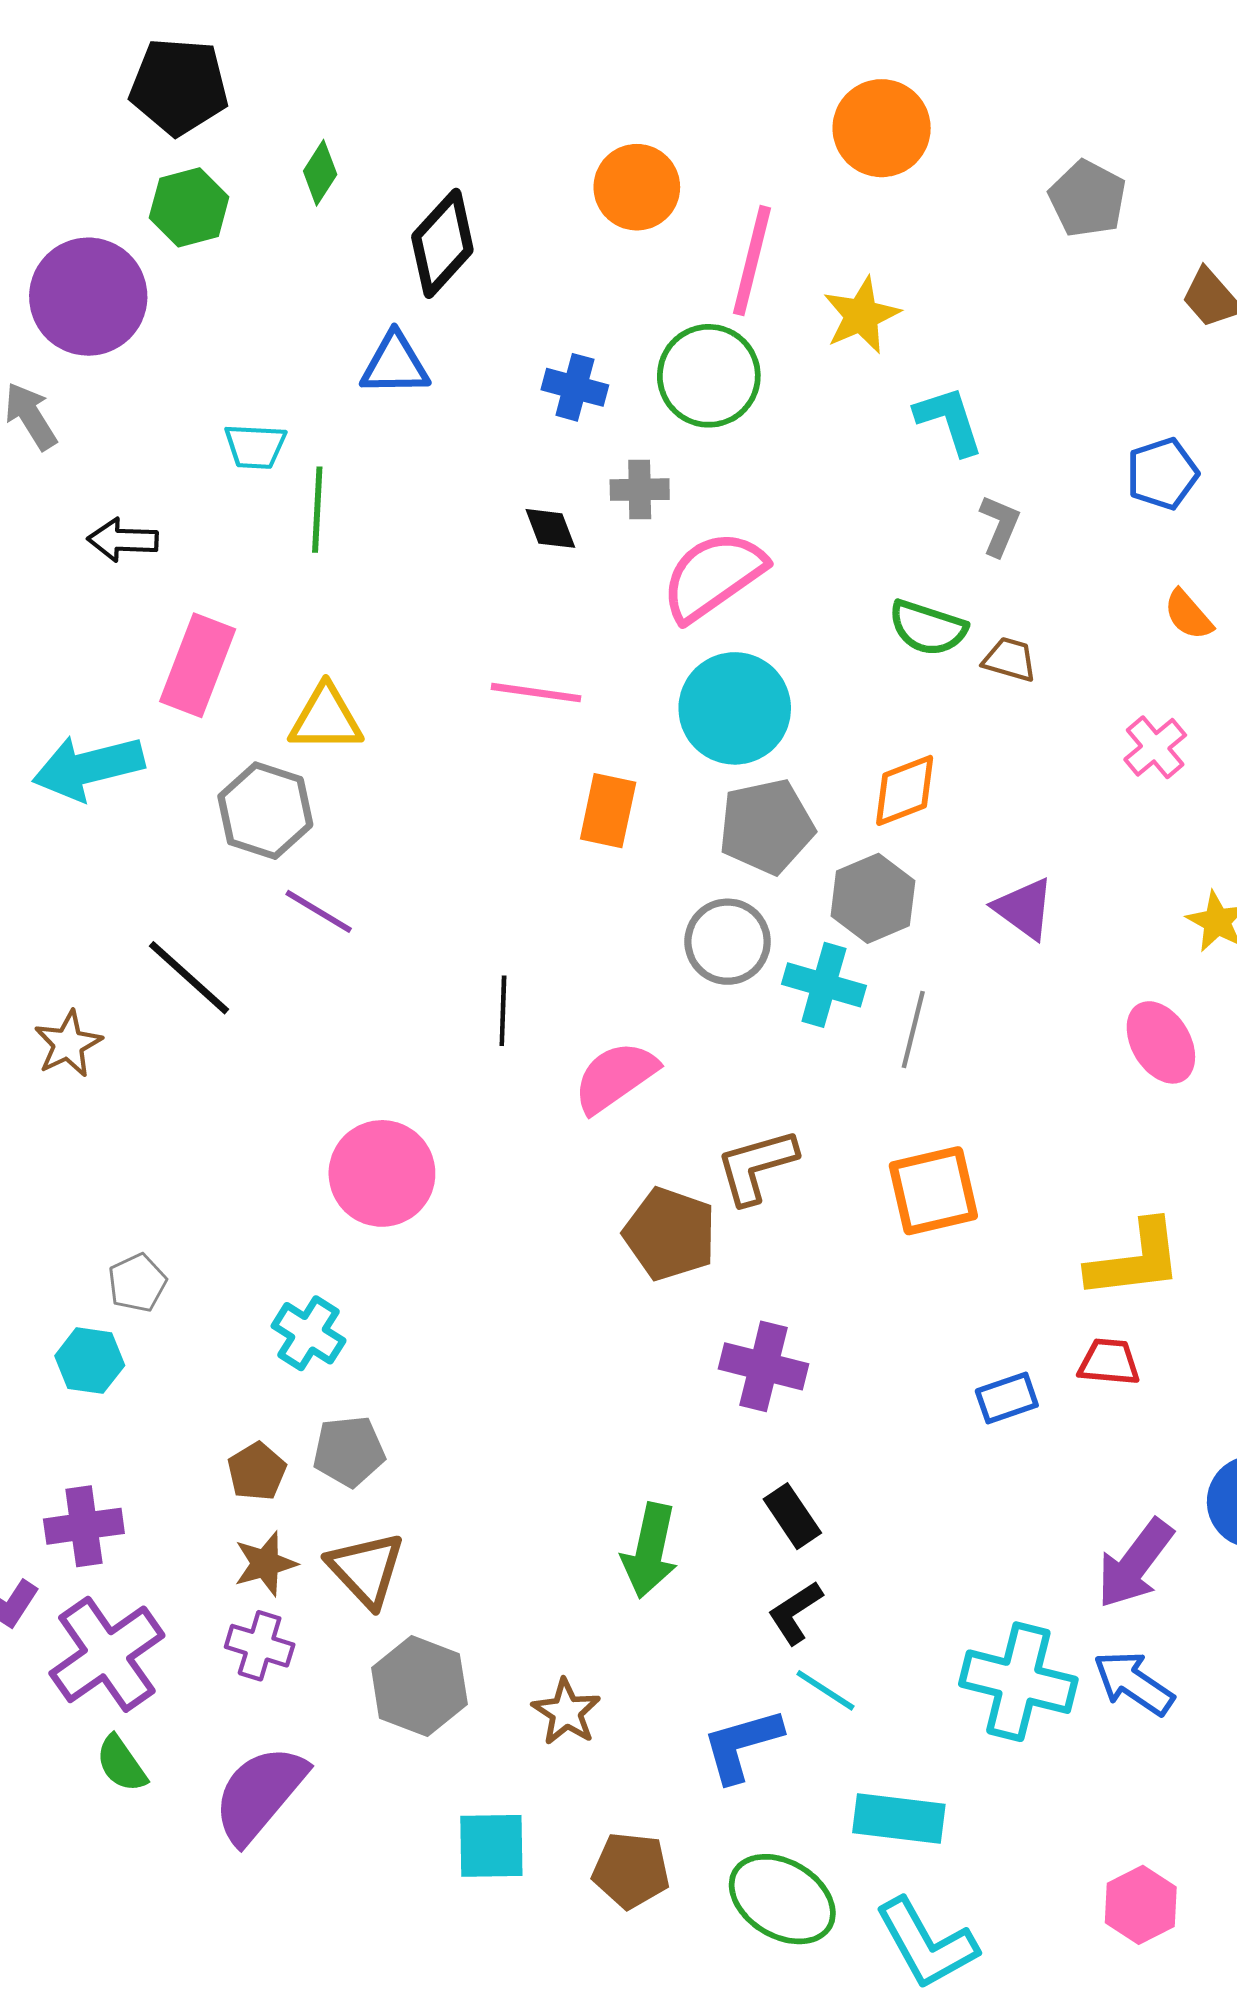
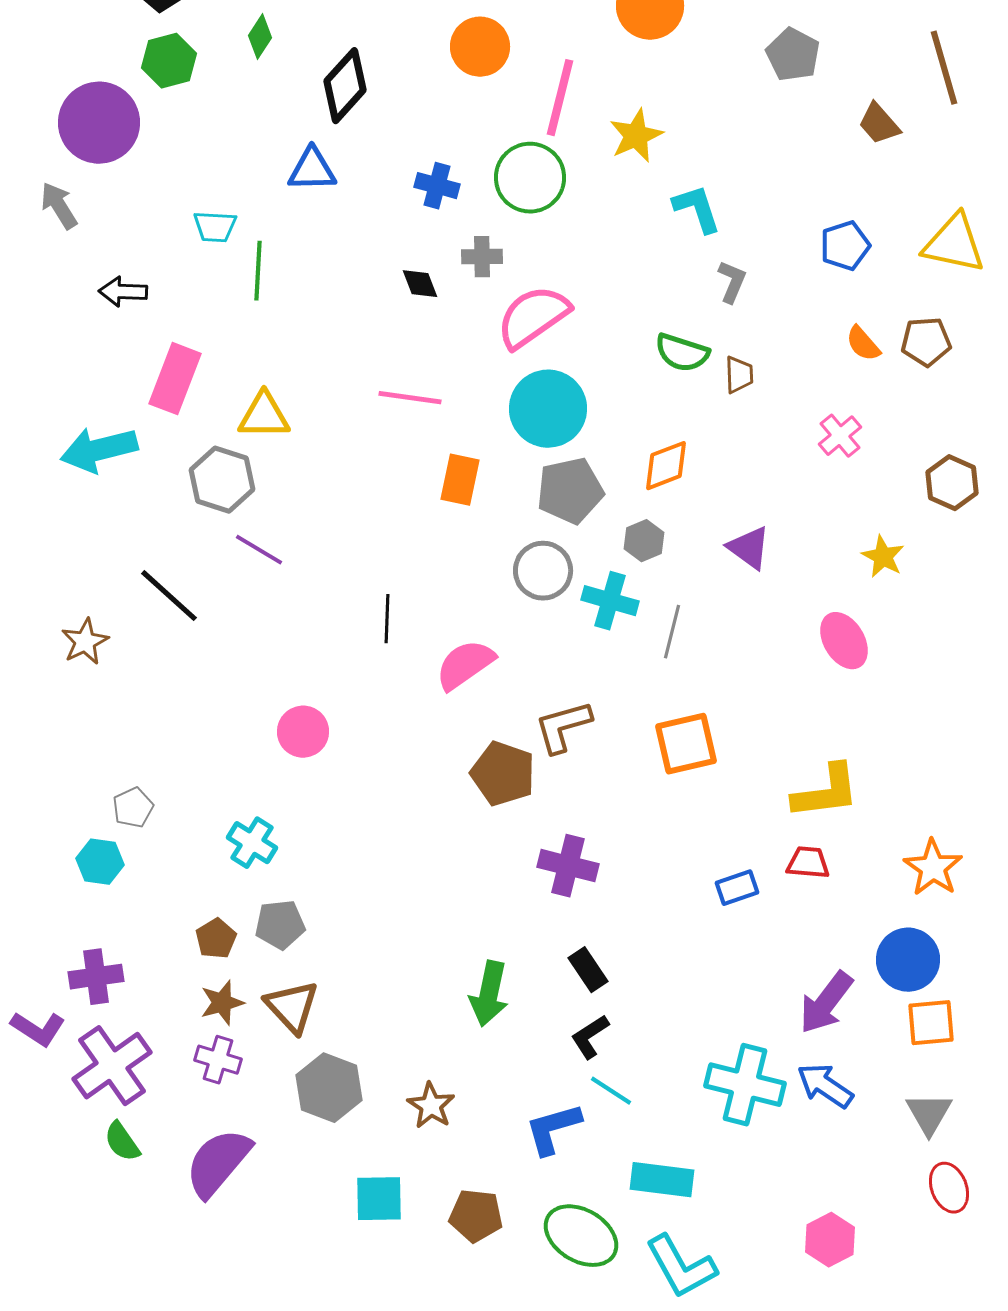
brown trapezoid: (1010, 659) -> (739, 375), turned 72
gray hexagon: (873, 898) -> (644, 541), size x0.7
pink circle: (382, 1173) -> (303, 732), size x0.7

